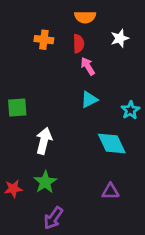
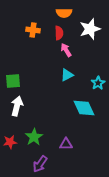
white star: (120, 38) -> (90, 29), size x1.5
white arrow: (44, 141) -> (17, 106), moved
purple triangle: (110, 191) -> (66, 144), moved

